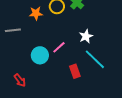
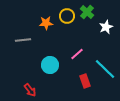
white star: (86, 36) -> (106, 27), moved
pink line: (59, 47) -> (77, 54), moved

